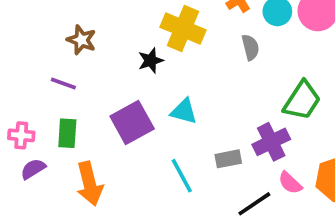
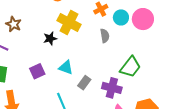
purple square: (132, 122) -> (37, 71), size x0.7
purple cross: (271, 142) -> (112, 88), turned 36
gray rectangle: (228, 159) -> (84, 83), moved, turned -48

